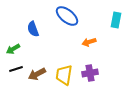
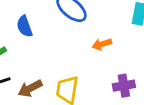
purple cross: (90, 73) -> (124, 86), moved

